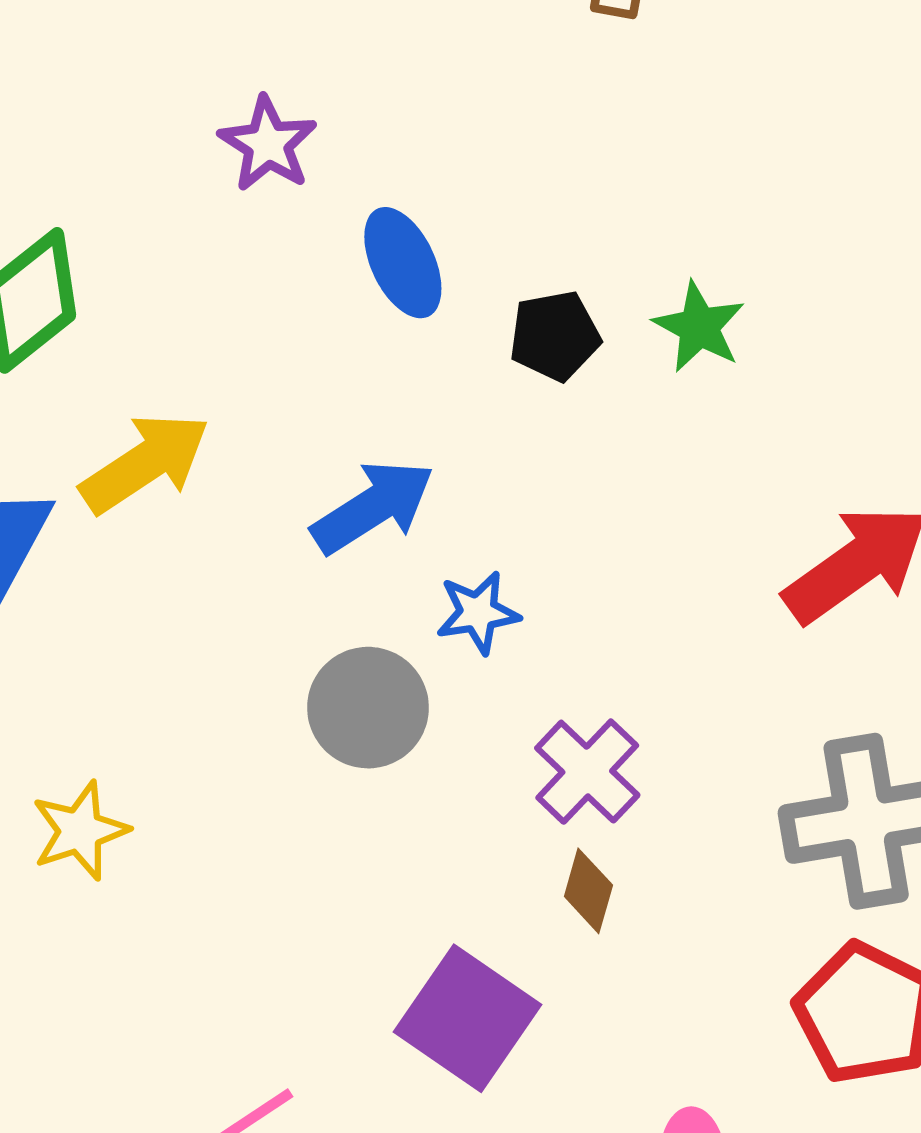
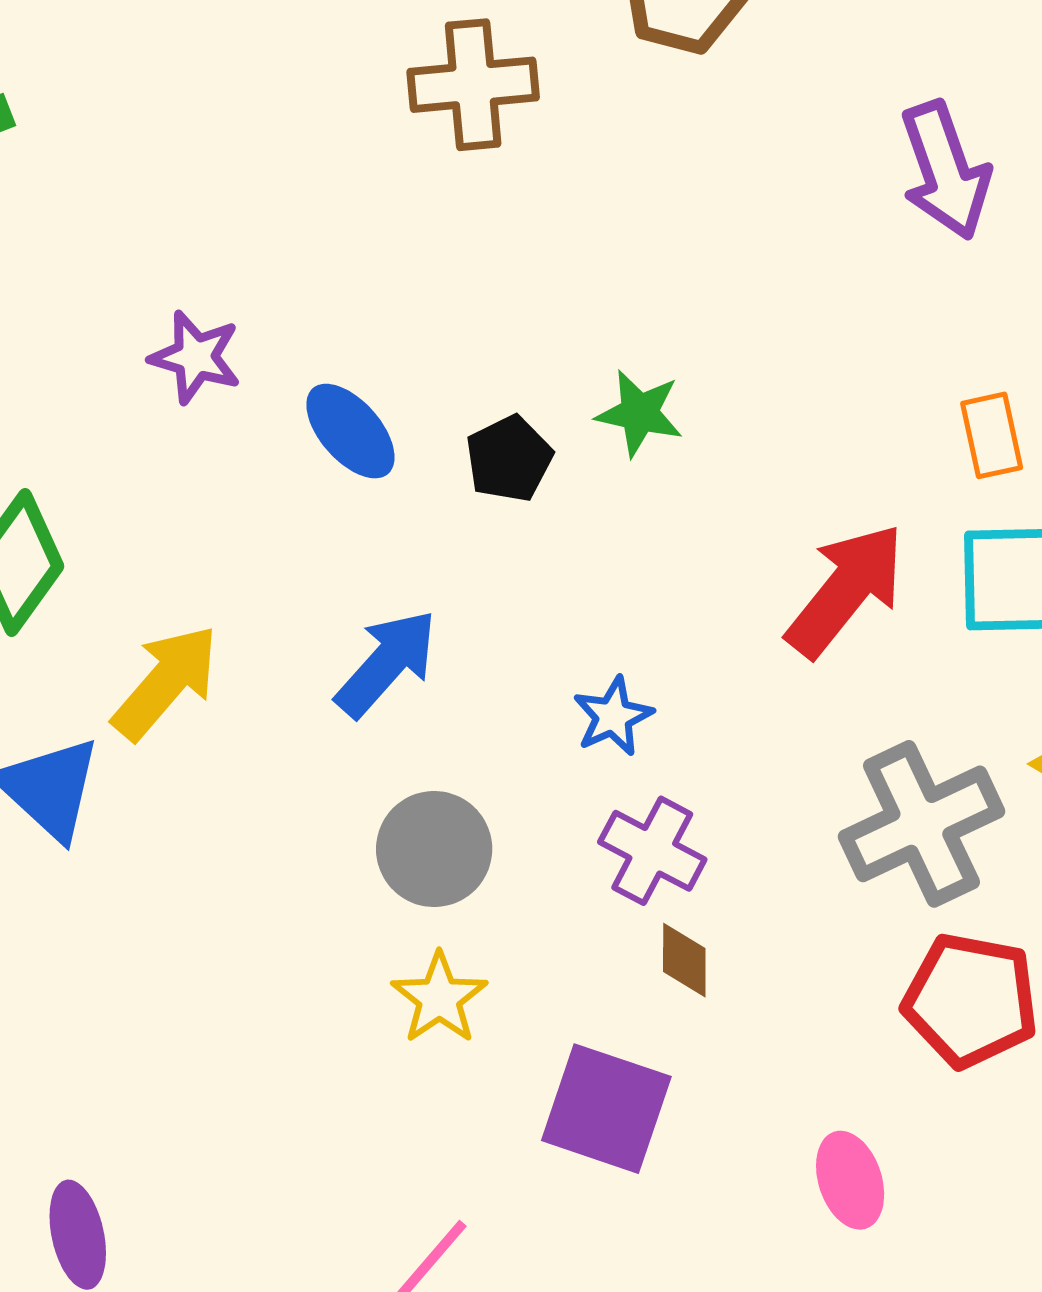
blue star: (478, 613) -> (613, 716), moved
yellow star: (80, 831) -> (439, 998), moved

